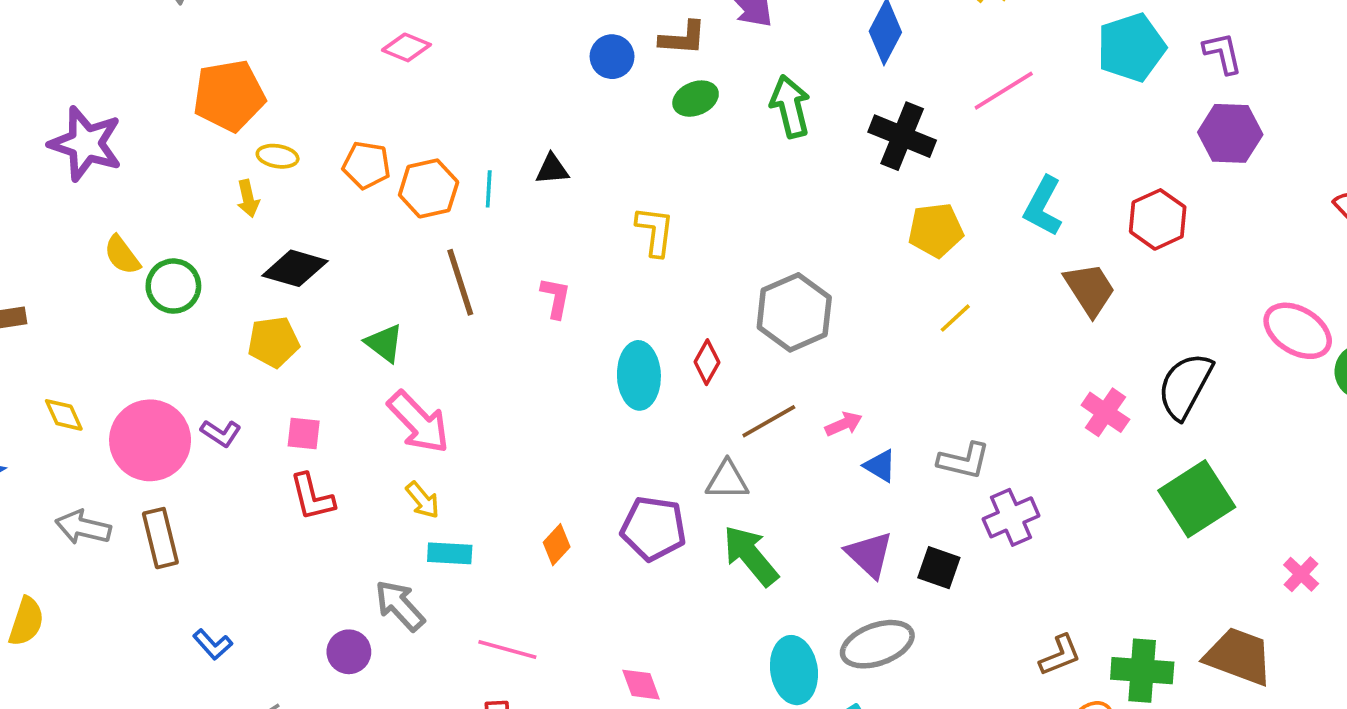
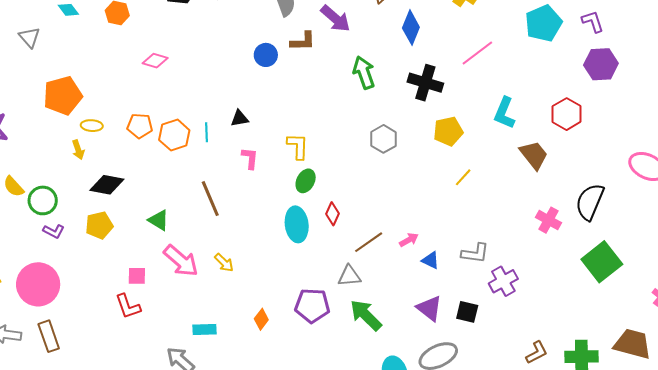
green ellipse: (696, 99) -> (306, 181), moved, turned -35
brown line: (460, 282) -> (210, 199), moved
pink L-shape: (556, 298) -> (250, 158), moved
gray hexagon: (794, 312) -> (384, 139), moved, size x0.7
purple L-shape: (221, 433) -> (54, 231), moved
pink square: (304, 434) -> (137, 276), moved
yellow arrow: (423, 500) -> (224, 263), moved

